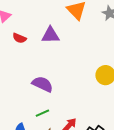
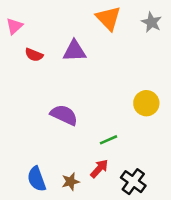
green line: (42, 113) -> (108, 140), moved

